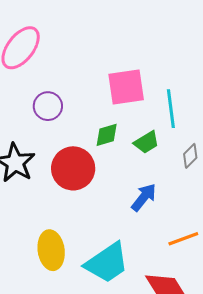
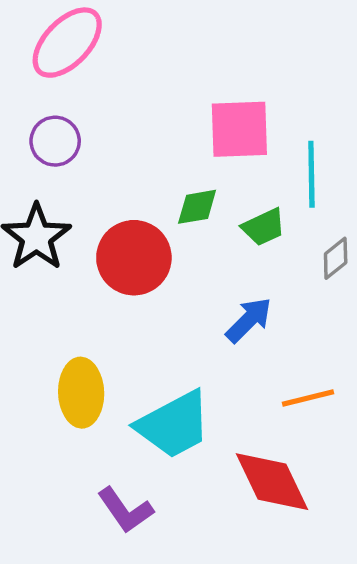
purple circle: (48, 106) -> (55, 141), moved

